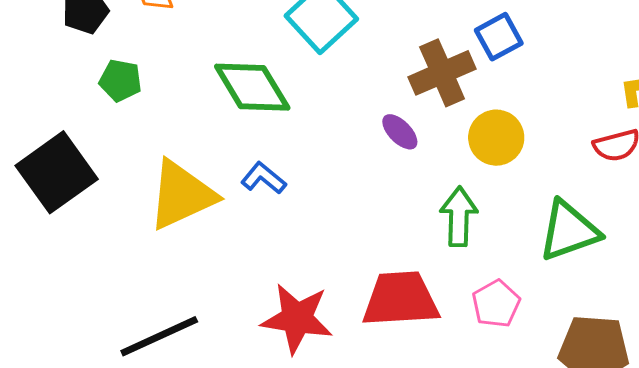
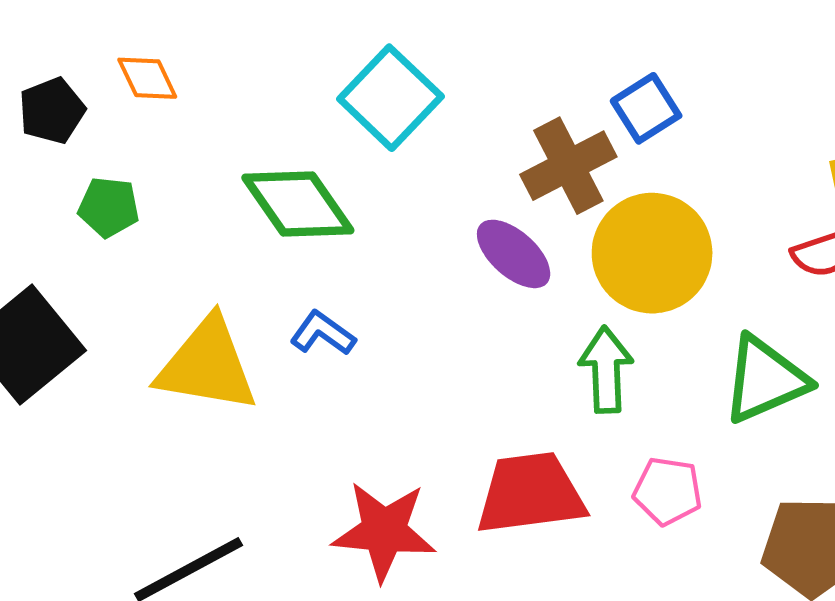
purple ellipse: (400, 132) -> (514, 254), size x1.4
yellow circle: (496, 138) -> (652, 253), size x1.5
yellow triangle: (182, 195) -> (207, 365), turned 38
pink pentagon: (496, 304) -> (668, 491), turned -30

